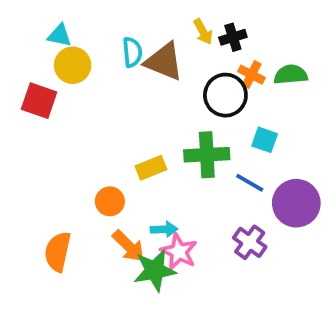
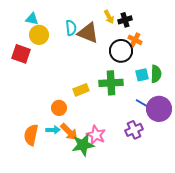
green semicircle: (291, 75) -> (156, 74), moved, turned 96
cyan square: (265, 140) -> (142, 75), turned -32
blue line: (250, 183) -> (143, 104), moved
cyan arrow: (164, 229) -> (53, 130), moved
purple cross: (250, 242) -> (134, 130), turned 30

